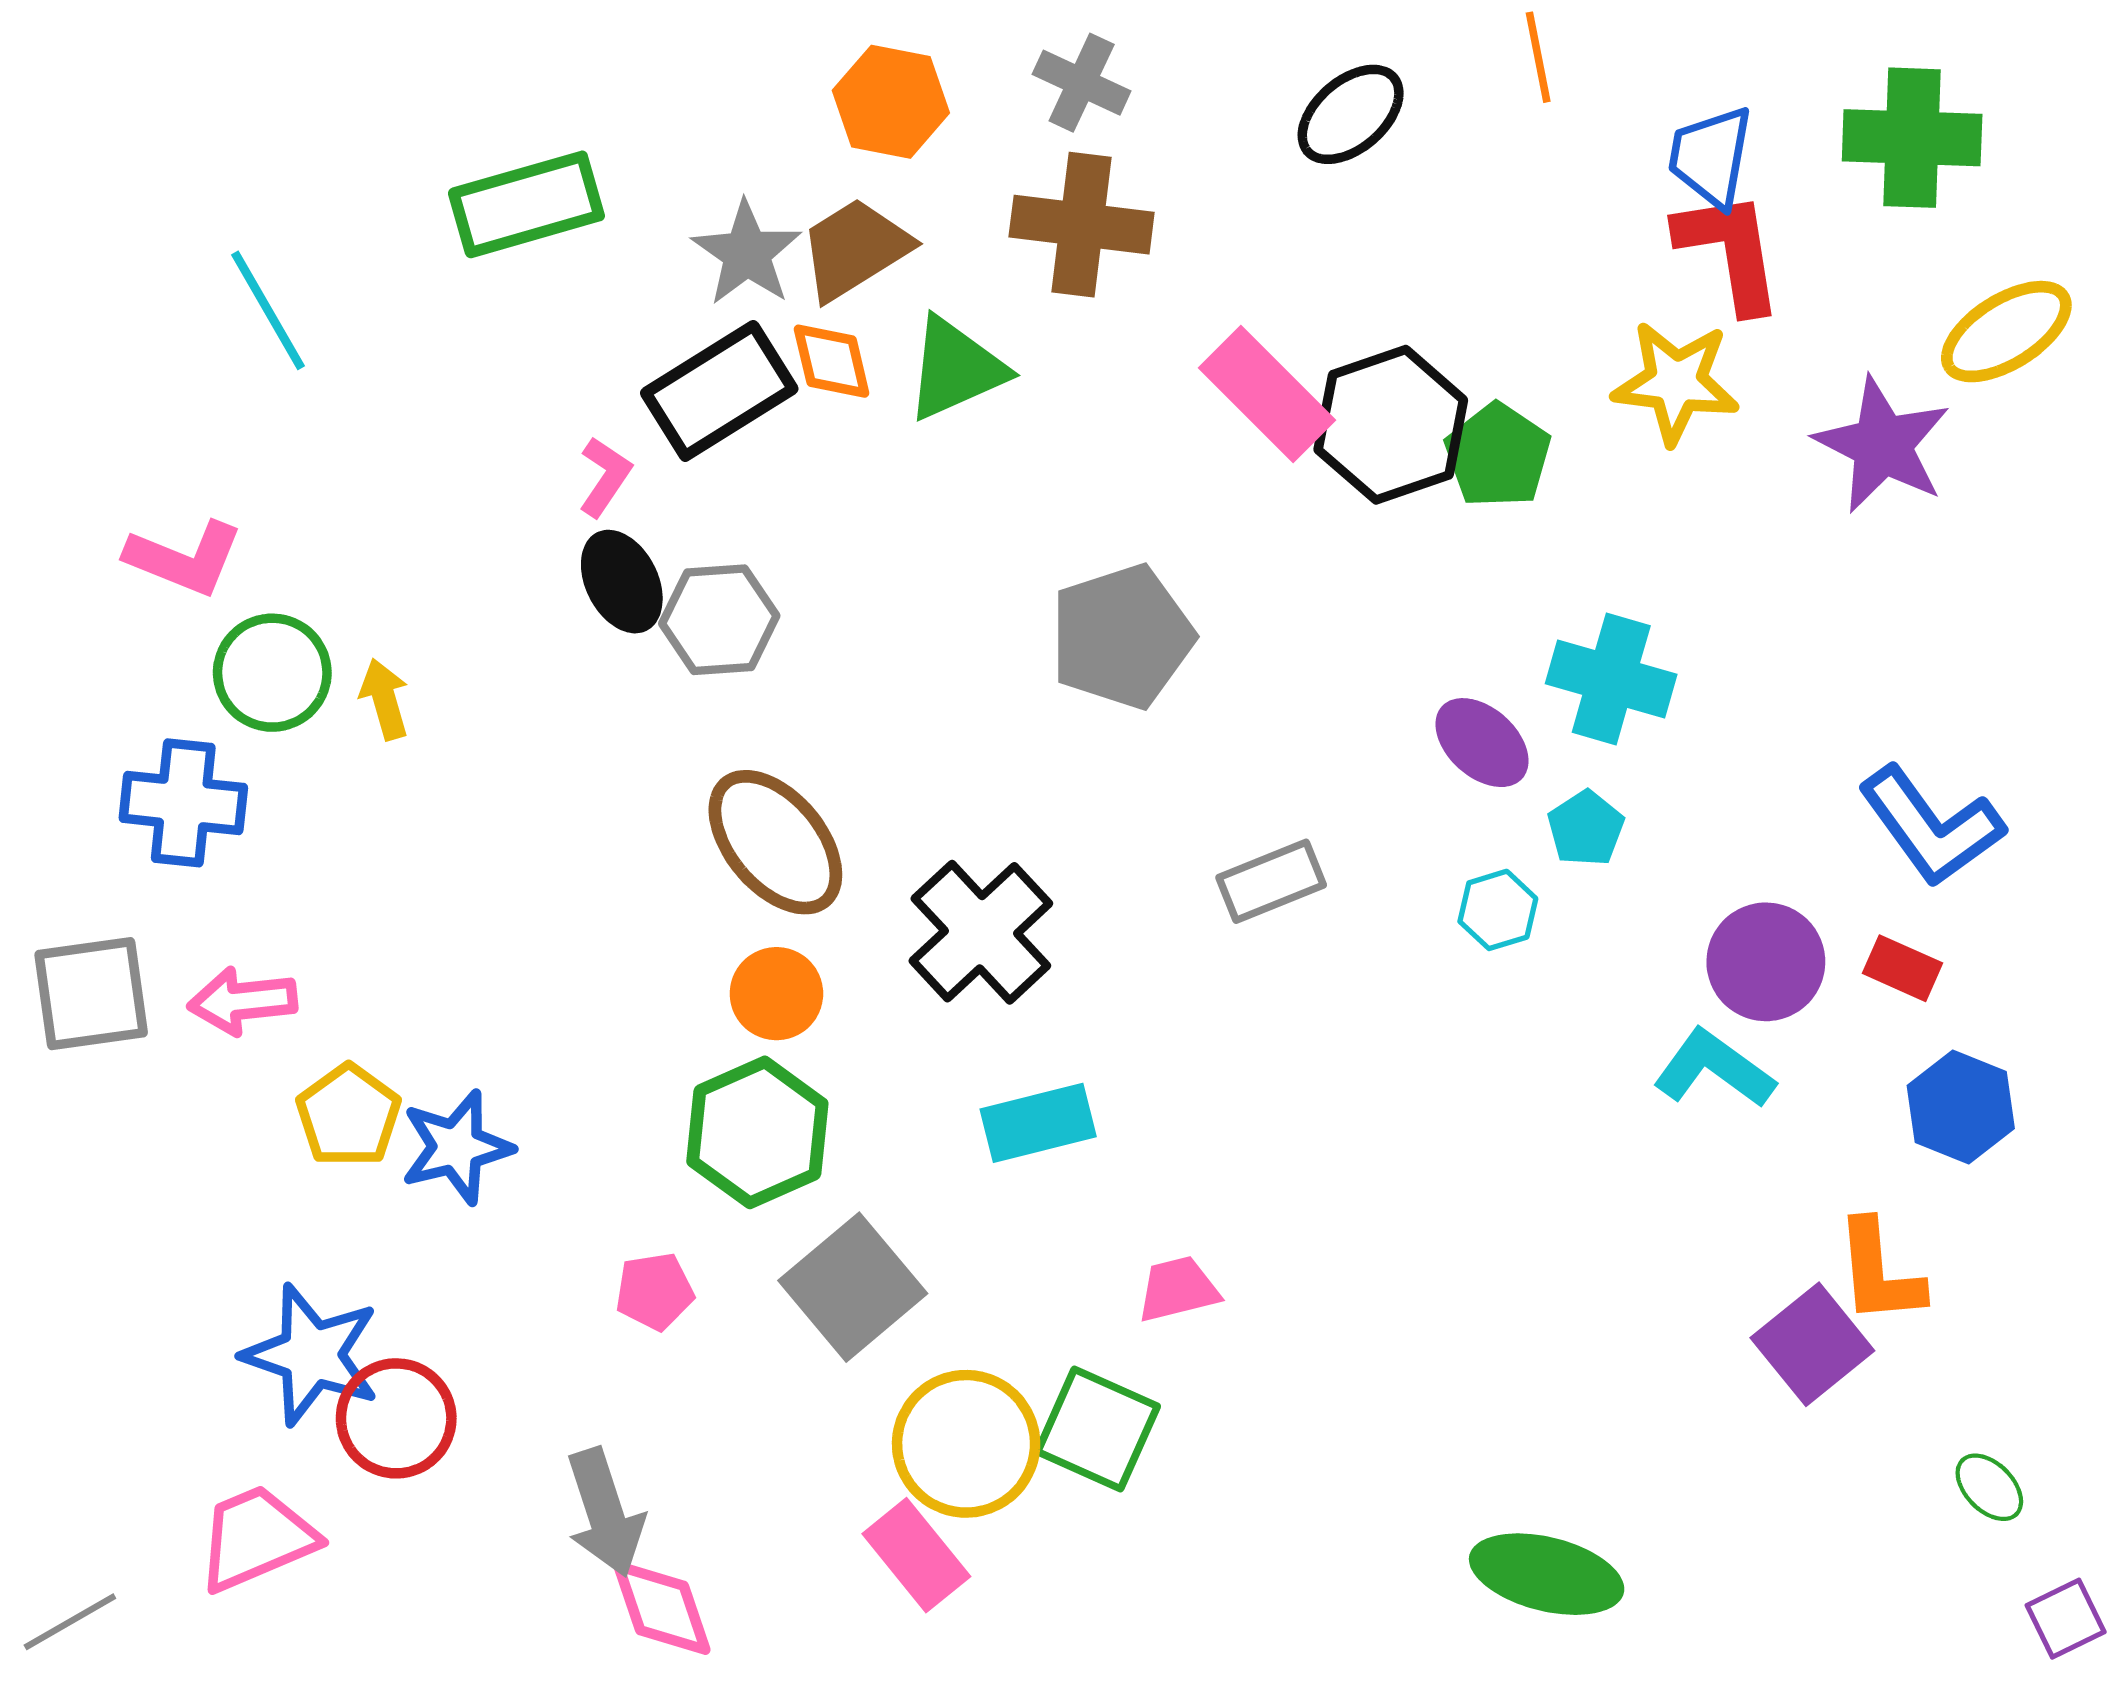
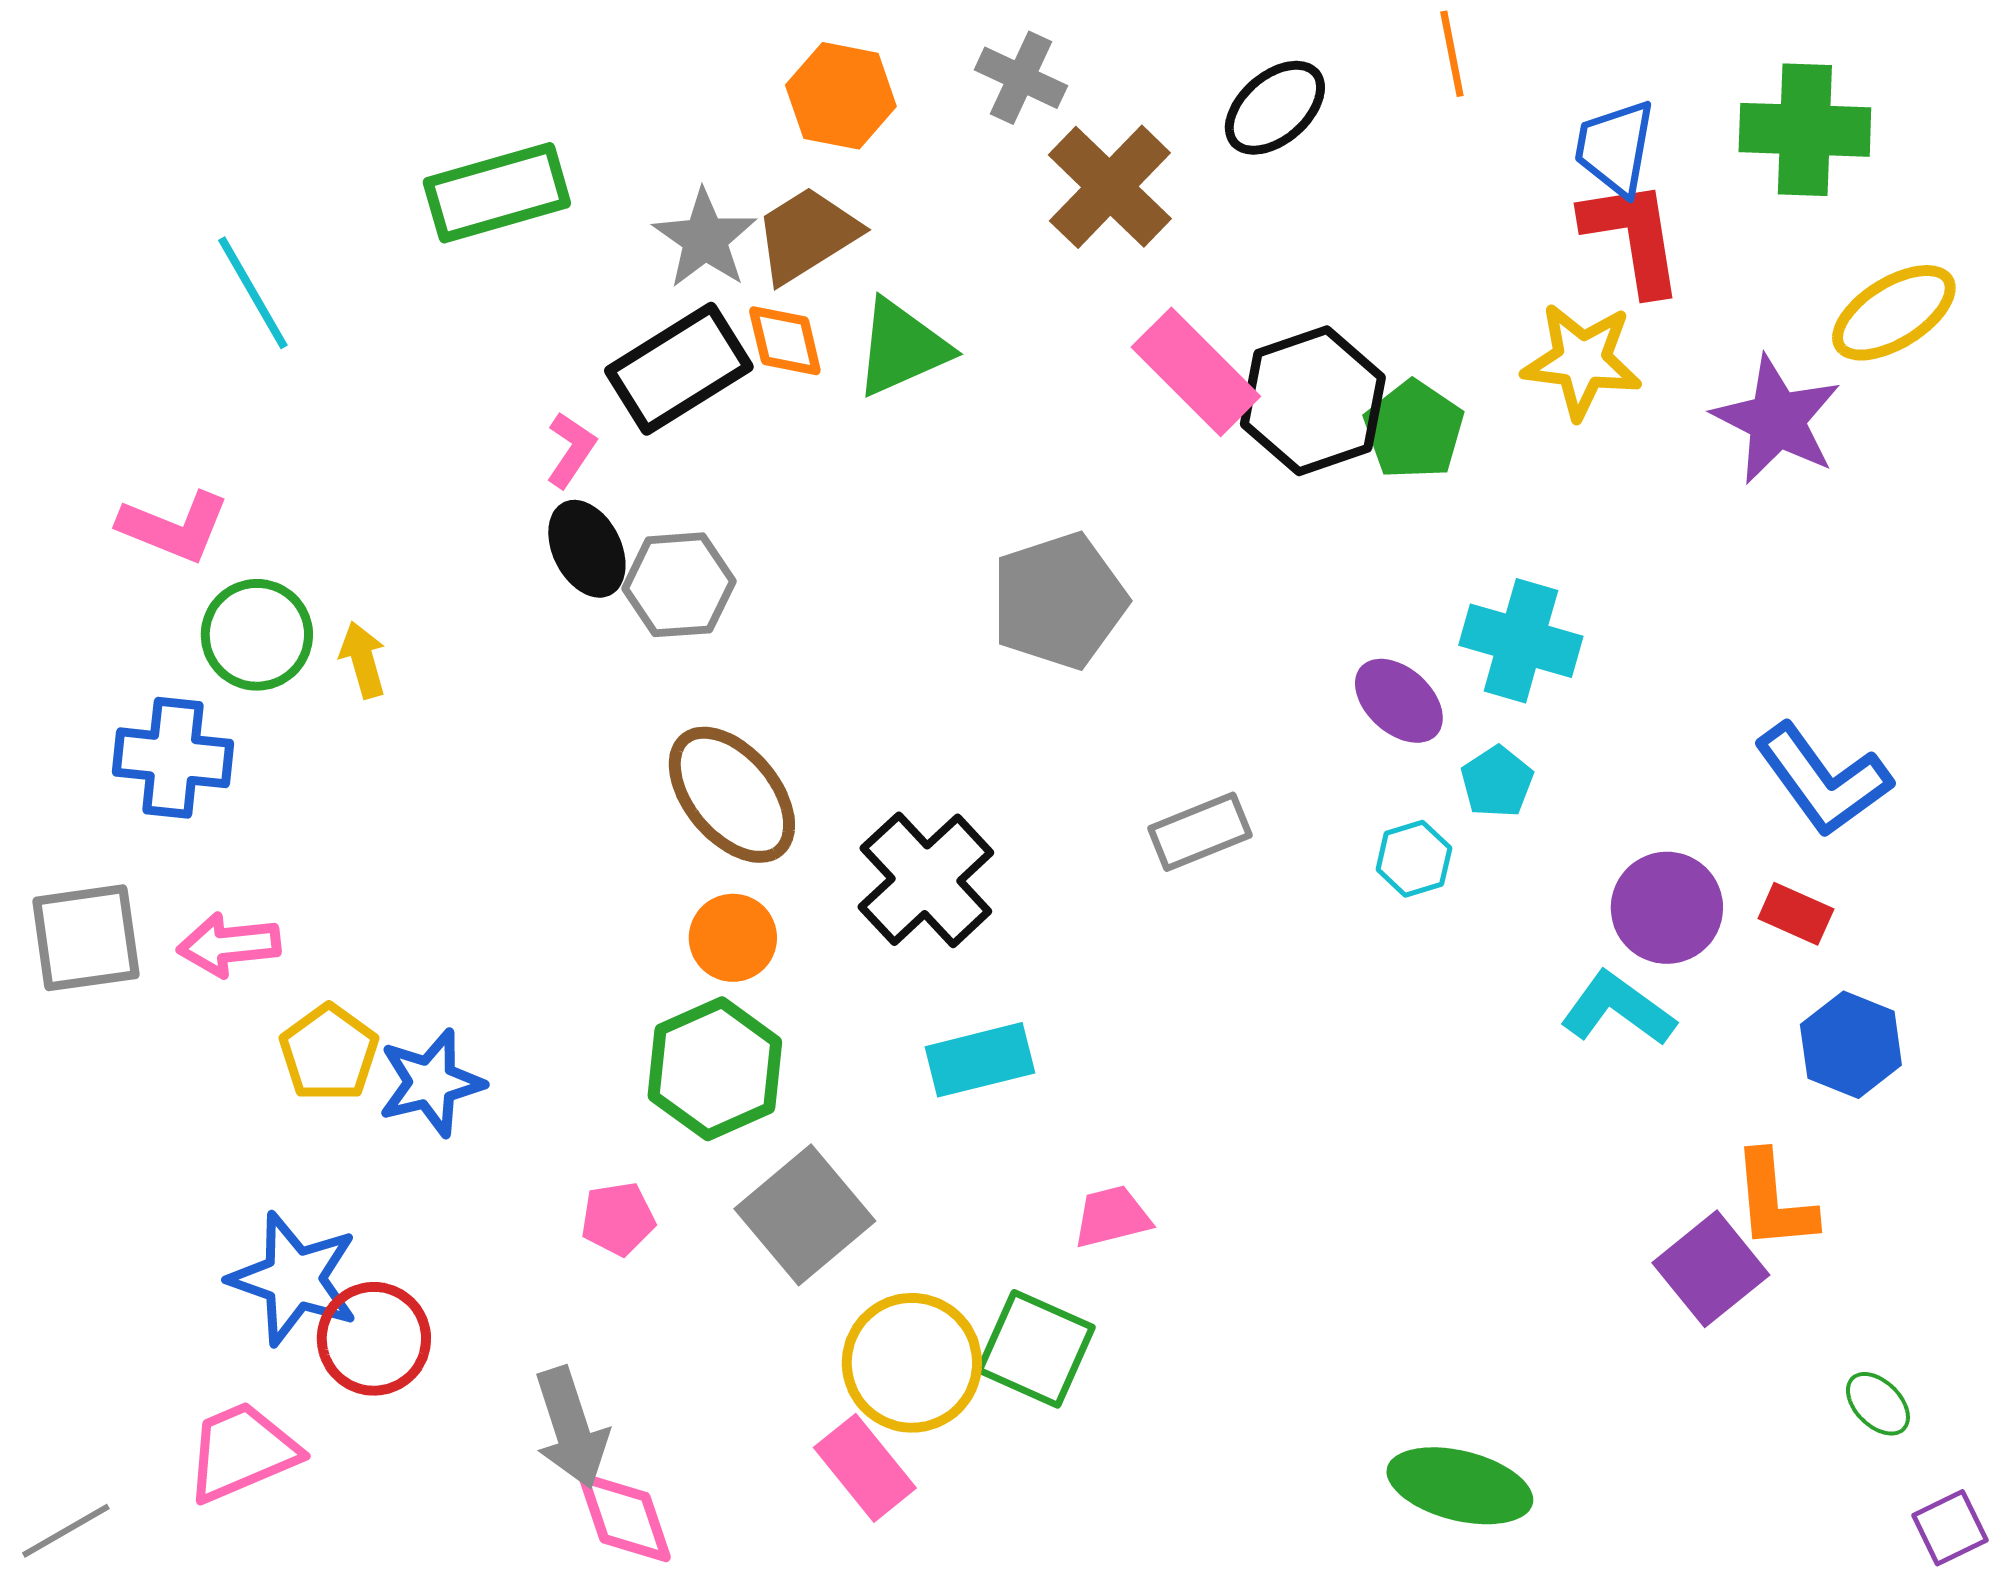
brown cross: (1082, 225) -> (1110, 187), moved, turned 37

